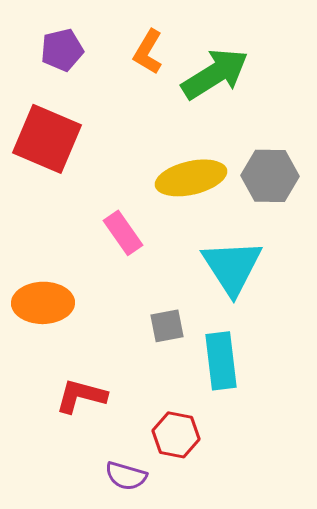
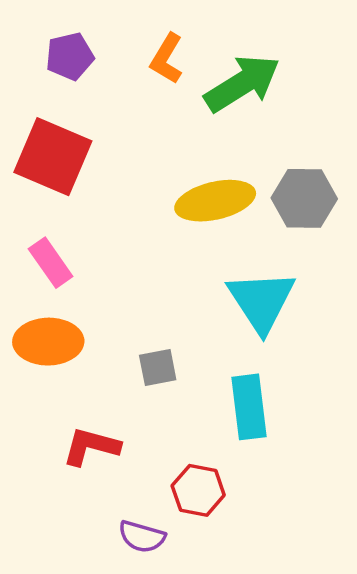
pink rectangle: (123, 233) -> (51, 263), moved
gray square: (167, 326) -> (158, 368), moved

